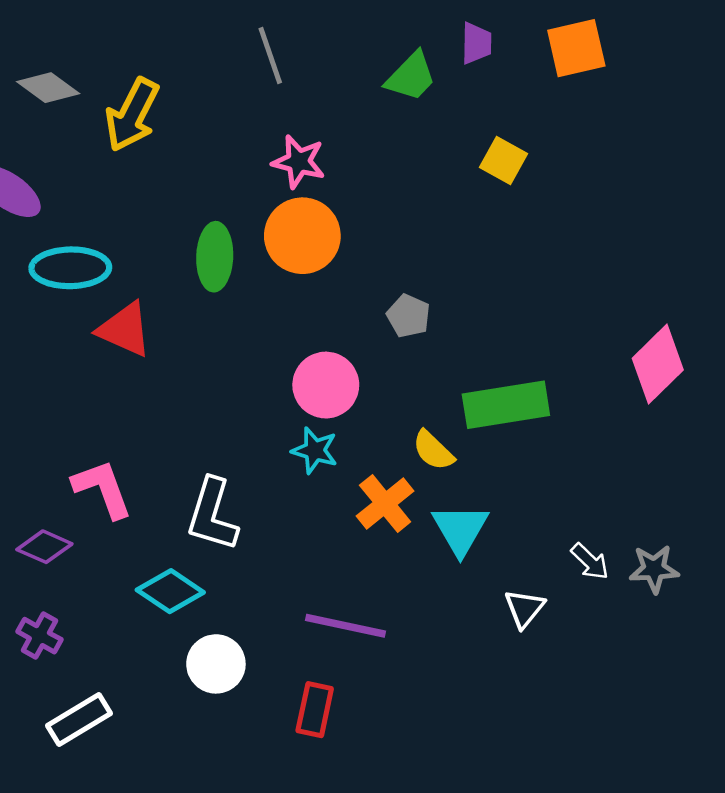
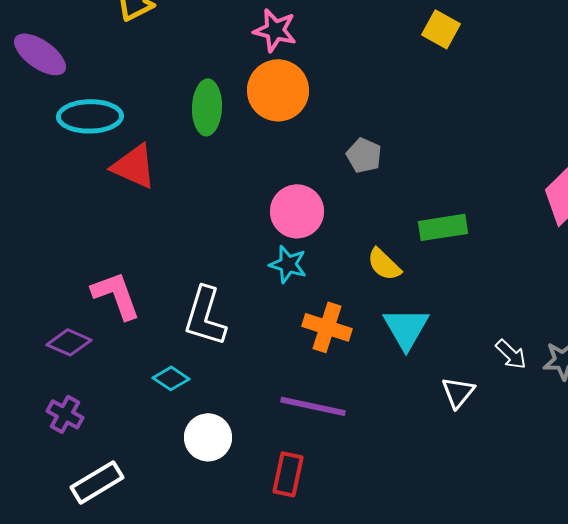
green rectangle: (506, 405) -> (443, 227), size x0.7
orange cross: (385, 504) -> (327, 327), moved, turned -33
cyan diamond: (170, 591) -> (171, 378), size x0.7

